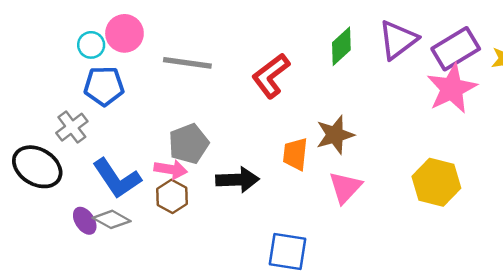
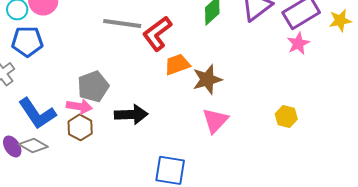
gray line: (187, 63) -> (122, 23), moved
pink star: (452, 89) -> (298, 43), size x0.6
orange trapezoid: (295, 154) -> (177, 64), moved, turned 64
yellow hexagon: (436, 182) -> (286, 116), size x0.6

